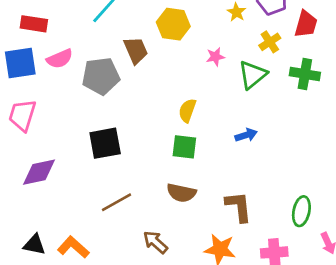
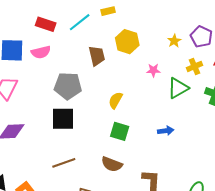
red rectangle: (34, 24) -> (46, 24), moved
gray pentagon: (101, 76) -> (68, 86), moved
yellow semicircle: (187, 110) -> (116, 100), moved

